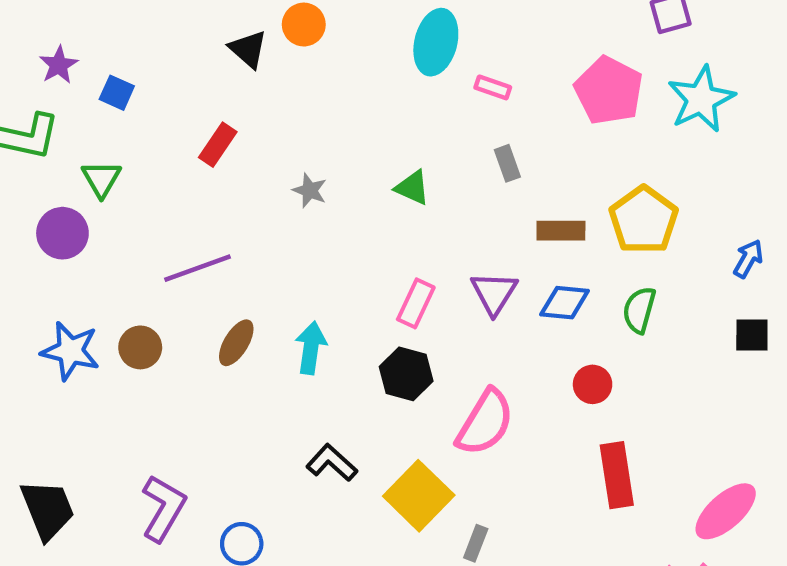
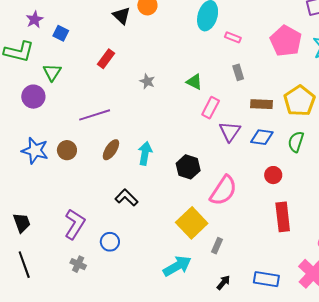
pink rectangle: (416, 303) -> (211, 108), moved
black L-shape: (332, 463) -> (126, 198), moved
black trapezoid: (48, 509) -> (22, 223), size x0.7

